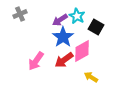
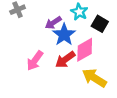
purple arrow: (60, 20) -> (53, 23), moved
yellow arrow: (91, 77) -> (94, 78), size x1.6

